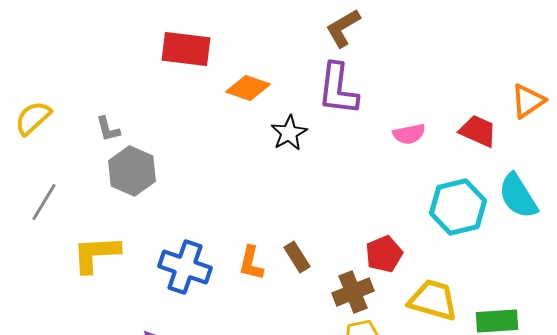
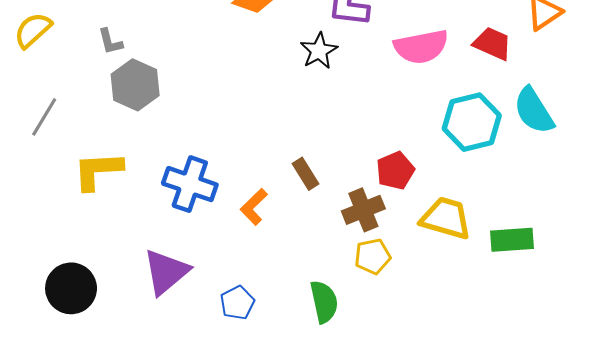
black star: (289, 133) -> (319, 51), moved
pink semicircle: (409, 134) -> (421, 47), size x1.6
orange L-shape: (251, 263) -> (254, 207), moved, turned 33

